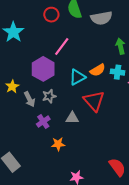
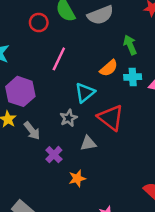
purple hexagon: (43, 69) -> (20, 91), moved
orange semicircle: (98, 70) -> (109, 68), moved
gray star: (49, 96) -> (69, 118), moved

